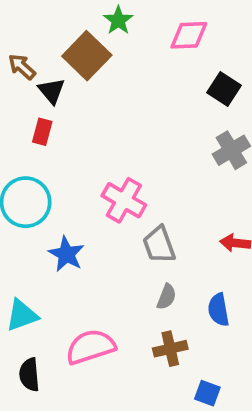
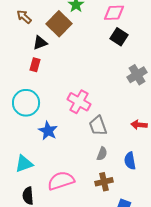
brown arrow: (22, 67) -> (24, 17), moved
black square: (224, 89) -> (119, 37), moved
black triangle: (52, 91) -> (40, 43), turned 49

